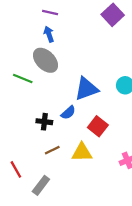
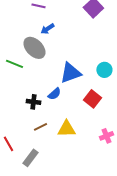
blue arrow: (49, 34) -> (47, 29), moved, turned -104
red square: (98, 126) -> (92, 99), moved

